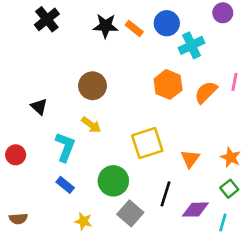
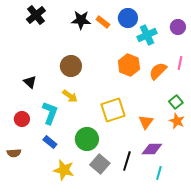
purple circle: (223, 13) -> (178, 27), moved
red circle: (16, 155) -> (22, 119), moved
green square: (229, 189) -> (176, 102), moved
black line: (165, 194) -> (127, 161), moved
purple diamond: (195, 210) -> (152, 149), moved
brown semicircle: (18, 219) -> (14, 153), moved
yellow star: (83, 221) -> (64, 170), size x1.5
cyan line: (223, 223) -> (159, 173), moved

